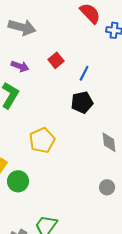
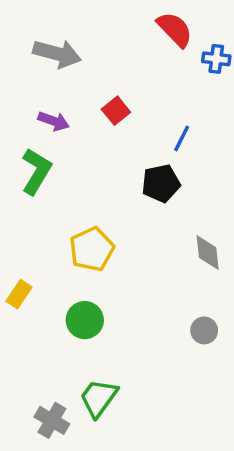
blue line: (84, 73) -> (182, 138), moved
green circle: (18, 181) -> (85, 320), moved

